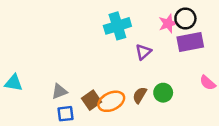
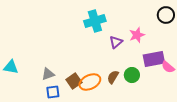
black circle: (185, 19) -> (166, 15), moved
pink star: (168, 23) -> (137, 35), moved
purple rectangle: (190, 42) -> (154, 59), moved

